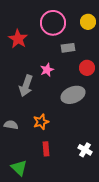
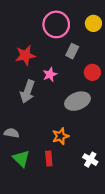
red star: (18, 39) -> (25, 55), moved, turned 30
gray rectangle: (68, 48) -> (72, 51), turned -56
orange star: (41, 122) -> (60, 136), moved
green triangle: (19, 168) -> (21, 159), moved

